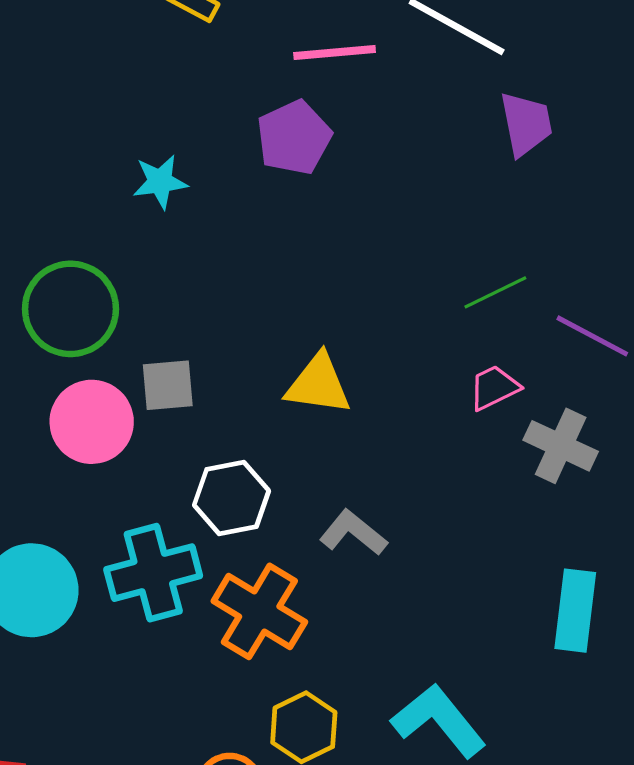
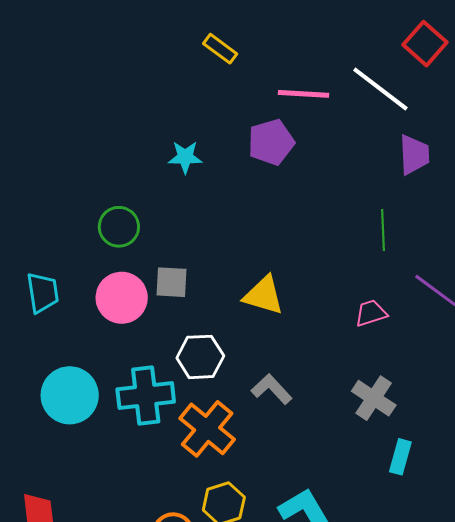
green line: (495, 292) -> (383, 230), moved, turned -75
green circle: (70, 309) -> (119, 227), size x0.7
gray cross: (561, 446) -> (374, 398), moved
cyan rectangle: (575, 611) -> (400, 457), size x0.7

